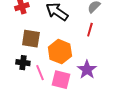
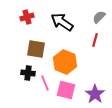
purple star: (87, 70) -> (95, 94), moved

